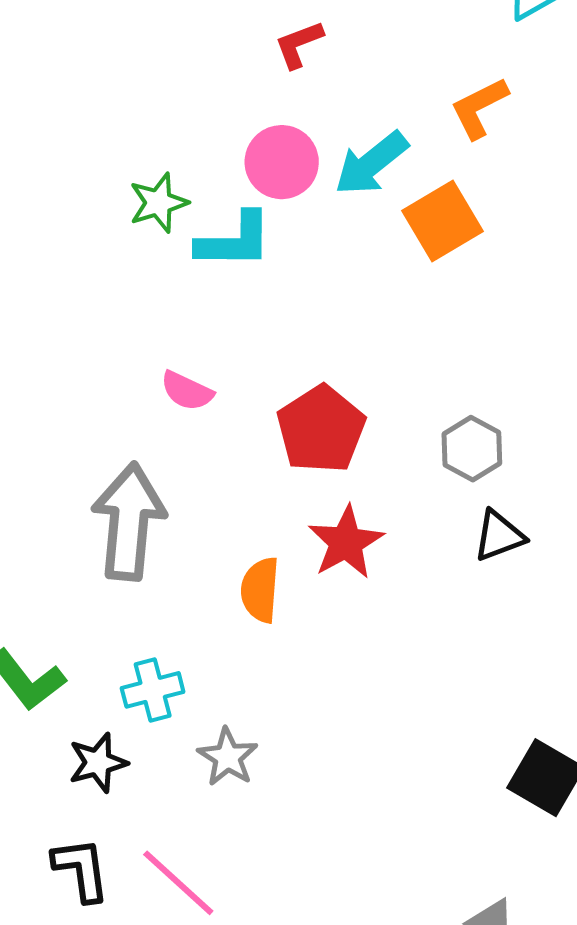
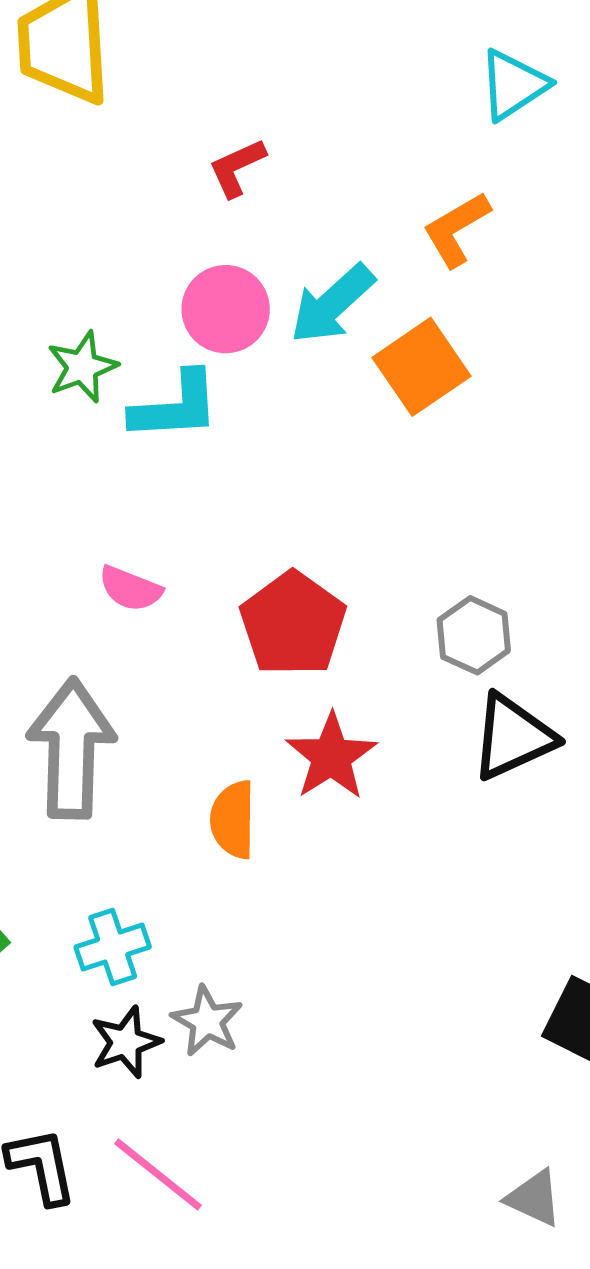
black triangle: (499, 536) -> (513, 737), size x1.4
black star: (98, 763) -> (126, 1042), moved

